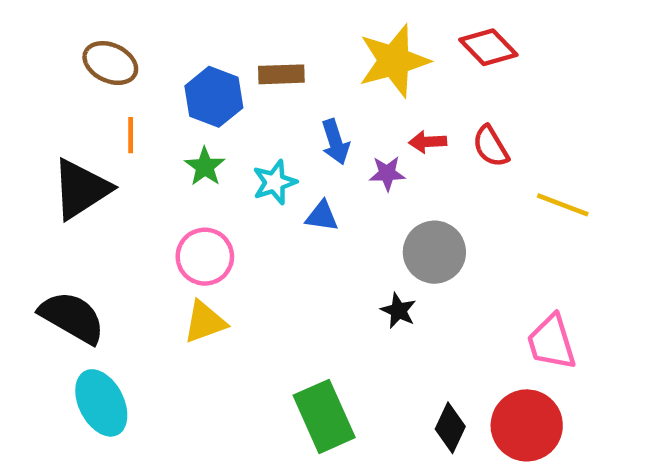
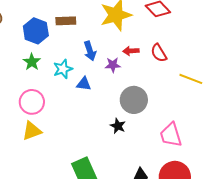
pink trapezoid: (551, 342) -> (171, 135), moved

